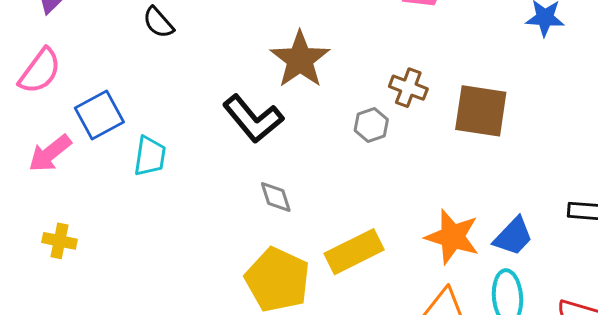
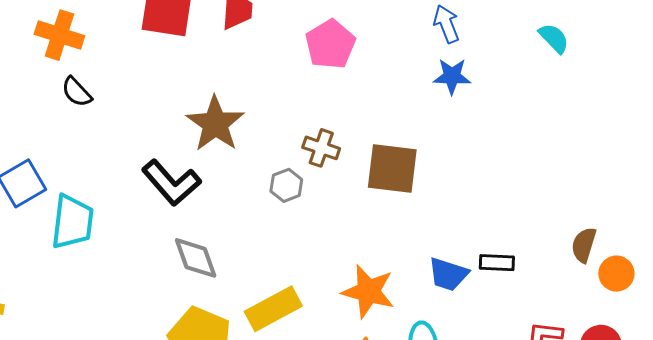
cyan trapezoid: (150, 156) -> (72, 222), size x1.4
gray diamond: (276, 197) -> (196, 258), size x1.4
blue trapezoid: (513, 236) -> (448, 274), moved, turned 66

